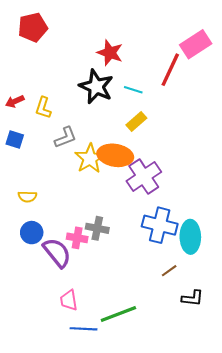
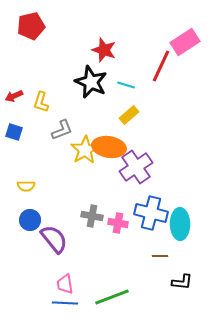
pink cross: (77, 238) -> (118, 223), moved
brown line: (169, 271) -> (160, 256), turned 35
blue line: (83, 329) -> (65, 303), moved

